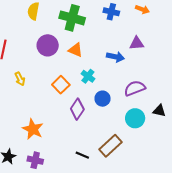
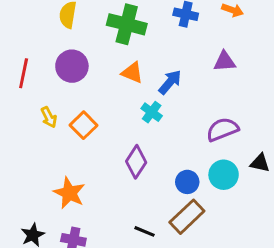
purple circle: (48, 45) -> (72, 66), moved
blue arrow: (115, 57) -> (170, 82), moved, turned -60
orange square: (61, 85) -> (83, 125), moved
blue circle: (103, 99) -> (187, 182), moved

